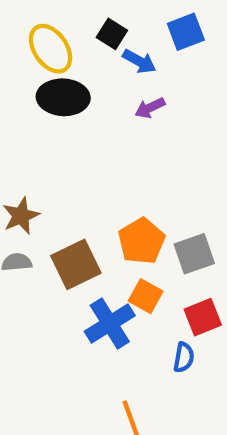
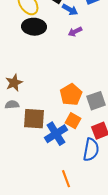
brown square: (76, 264) -> (34, 119), moved, turned 30
blue semicircle: (184, 357) -> (91, 150), size x1.6

